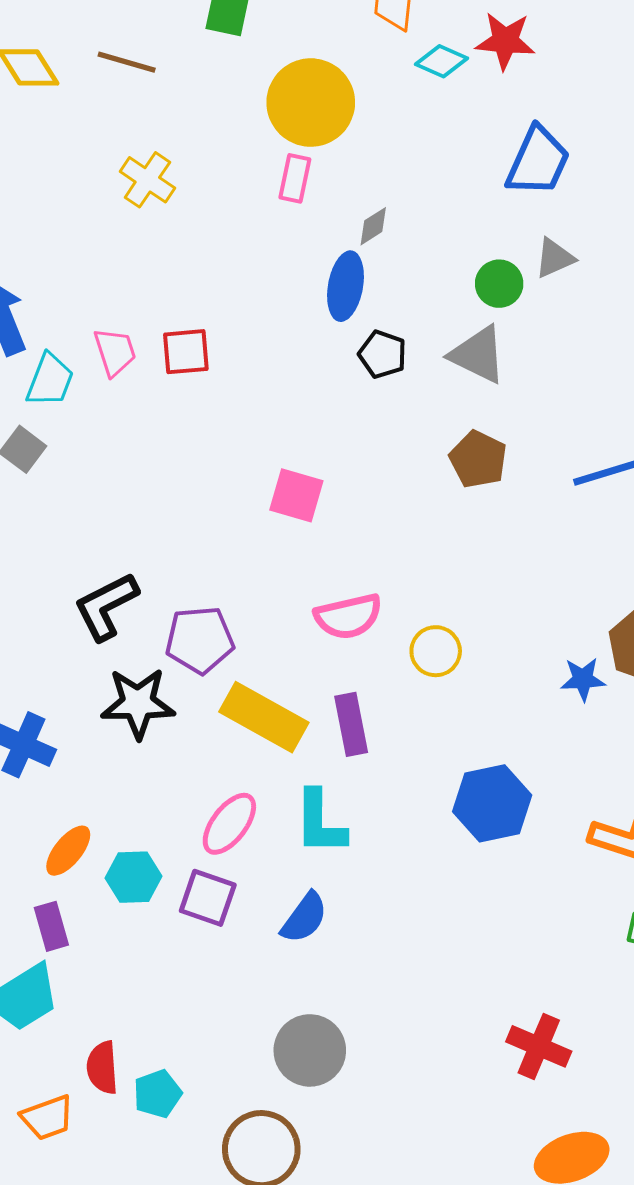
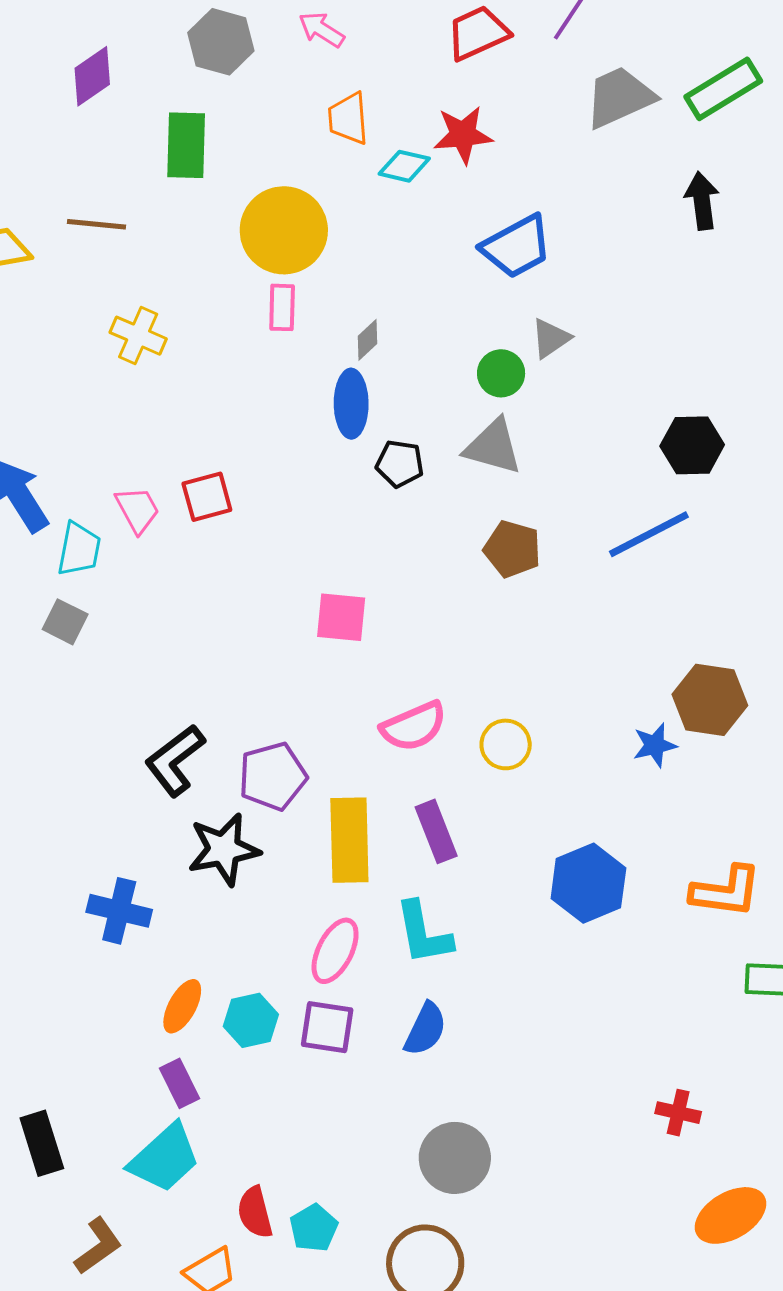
blue trapezoid: (538, 161) -> (517, 247), turned 48
yellow rectangle: (264, 717) -> (349, 840), turned 70
red cross: (539, 1046) -> (678, 1113), size x0.7

